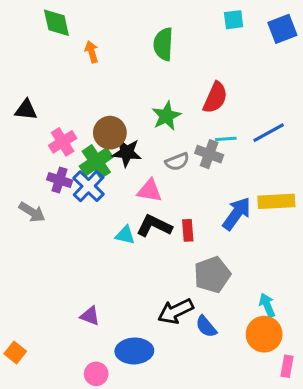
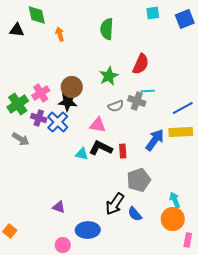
black triangle: (26, 110) -> (17, 30), moved
blue line: (269, 133) -> (183, 108), moved
black star: (127, 153) -> (68, 102), moved
green cross: (96, 162) -> (18, 104), moved
black arrow: (176, 311) -> (115, 204), turned -30

